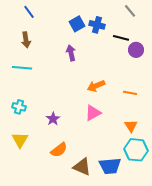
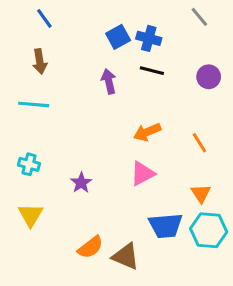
black line: (121, 38) -> (152, 71), moved
orange line: (130, 93) -> (199, 143), turned 48
orange semicircle: (59, 150) -> (90, 247), moved
blue trapezoid: (110, 166) -> (166, 226), moved

